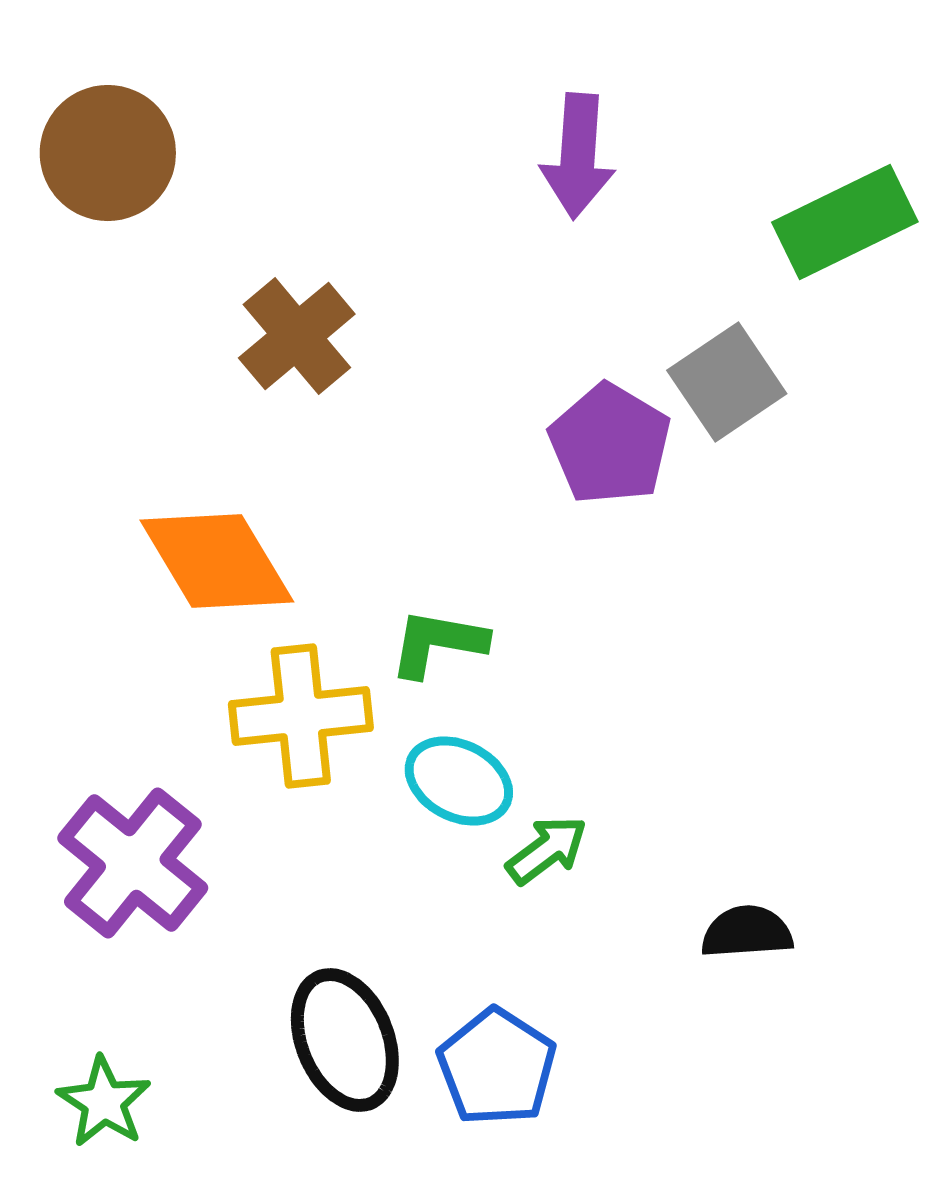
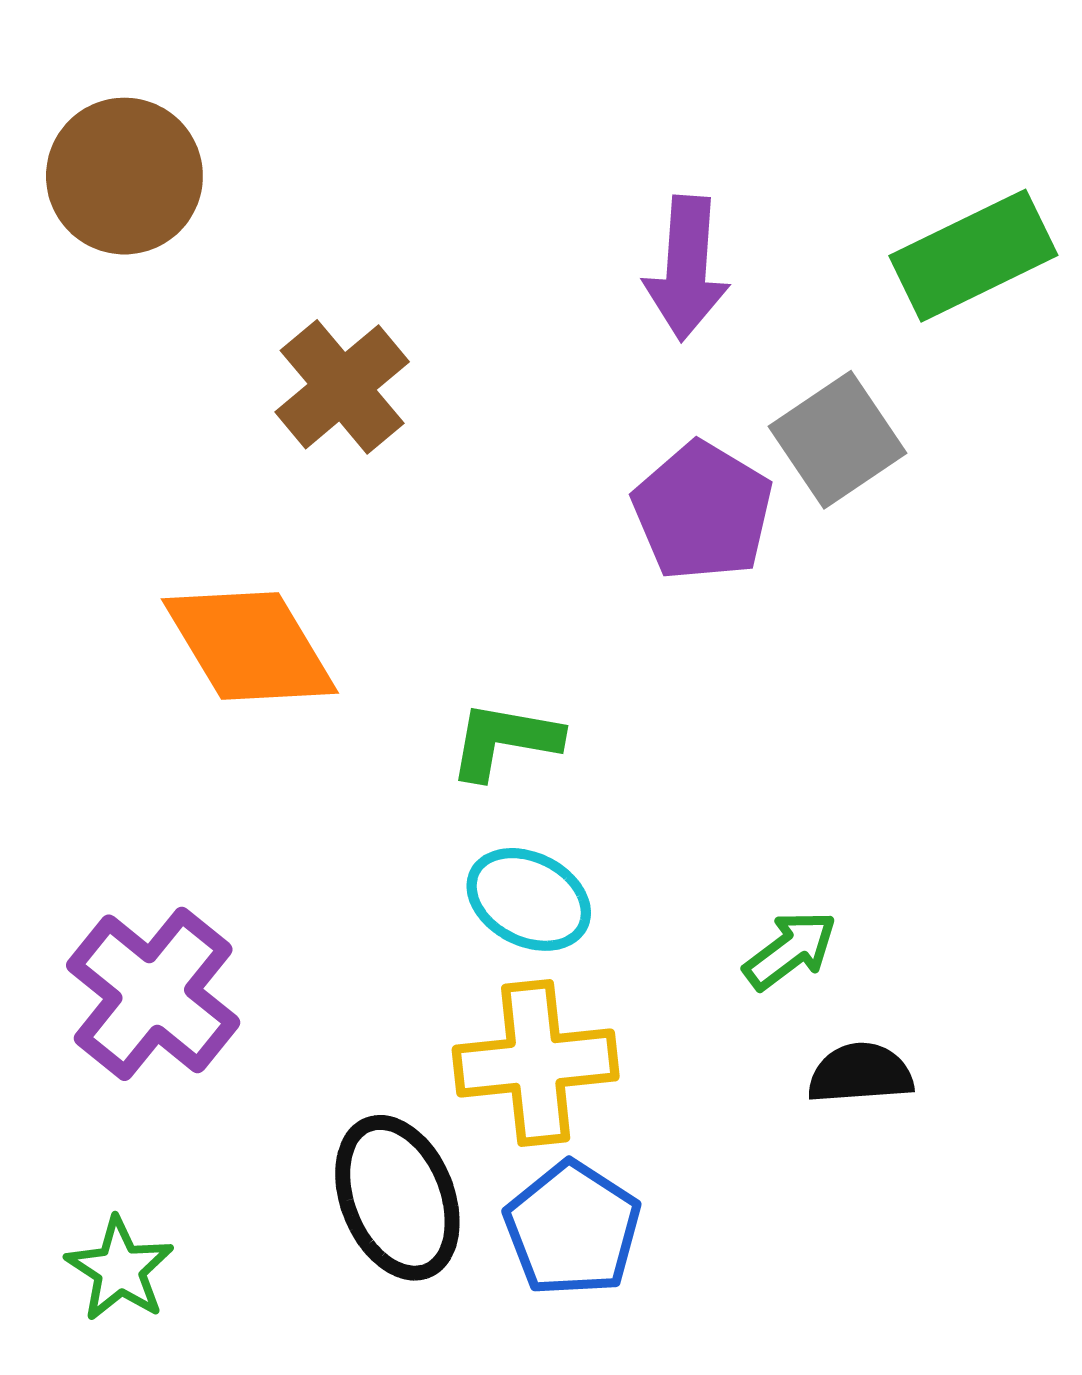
purple arrow: (578, 156) -> (687, 268), moved
yellow cross: (301, 716) -> (536, 1063), moved
green arrow: (547, 850) -> (790, 950), moved

